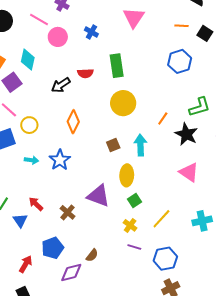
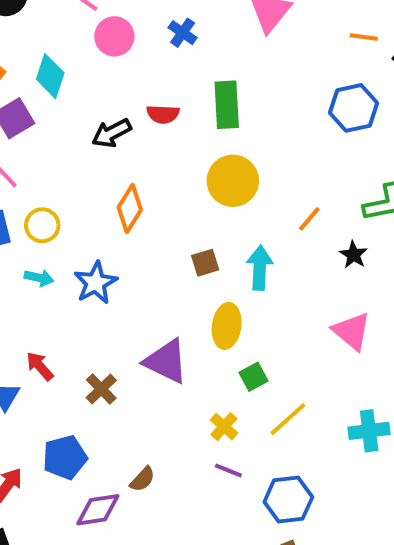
yellow circle: (29, 125) -> (42, 225), moved
black star: (186, 134) -> (353, 255), size x0.6
green square: (134, 201) -> (253, 377), moved

